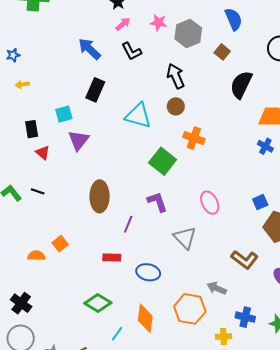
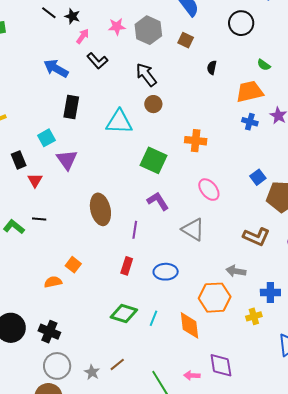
black semicircle: (241, 85) -> (212, 68), size x0.5
orange cross: (194, 138) -> (196, 141), moved
red triangle: (43, 153) -> (35, 180), turned 35
red rectangle: (112, 257) -> (127, 266), turned -60
orange diamond: (145, 318) -> (189, 325), moved
cyan line: (117, 334) -> (154, 318), moved

